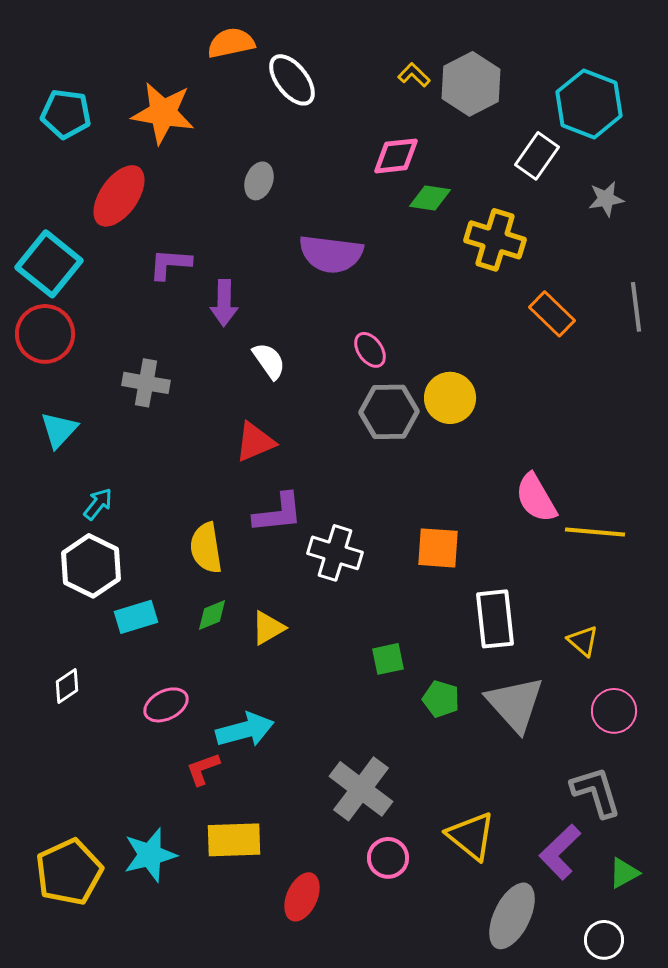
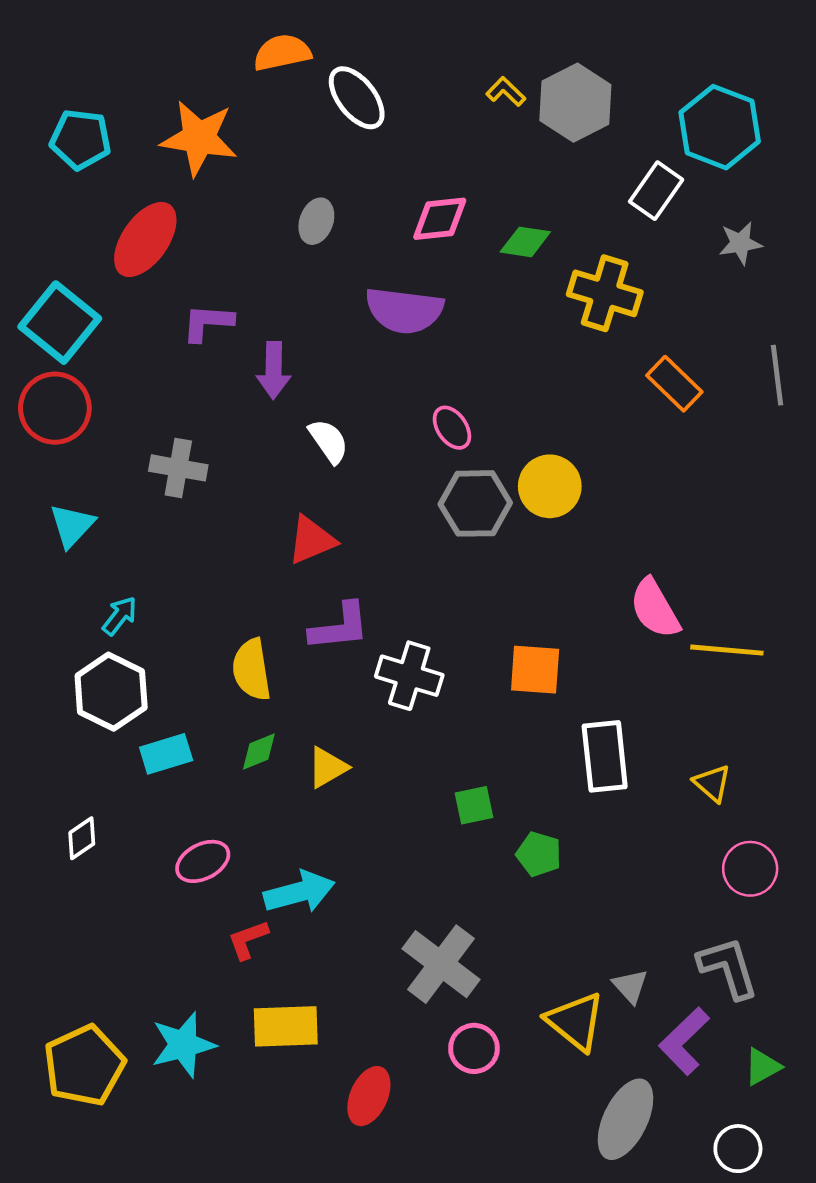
pink diamond: (396, 156) -> (440, 219), moved
gray triangle: (515, 704) -> (630, 986), moved, size x0.5

